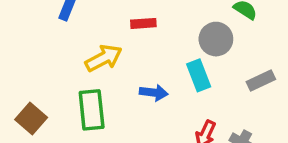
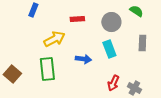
gray circle: (216, 39) -> (111, 22), moved
gray rectangle: (261, 80) -> (142, 43), moved, turned -63

